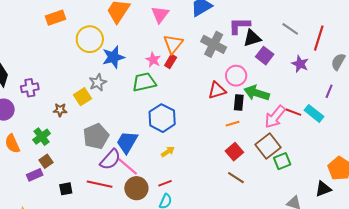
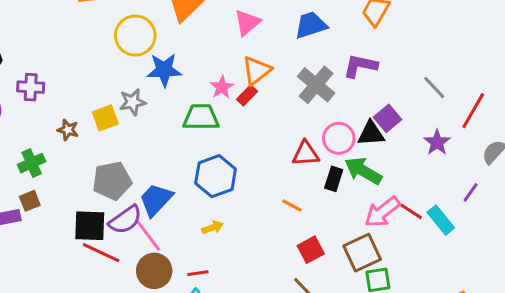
black triangle: (252, 38) -> (371, 134), moved
orange line: (233, 124) -> (292, 206), moved, turned 32
black square: (66, 189) -> (90, 226), moved, size x1.6

